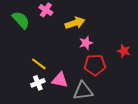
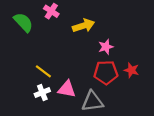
pink star: (86, 43) -> (106, 47), moved
red star: (124, 51) -> (131, 70), moved

